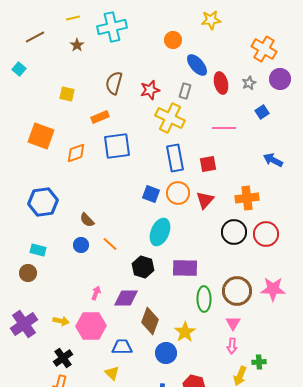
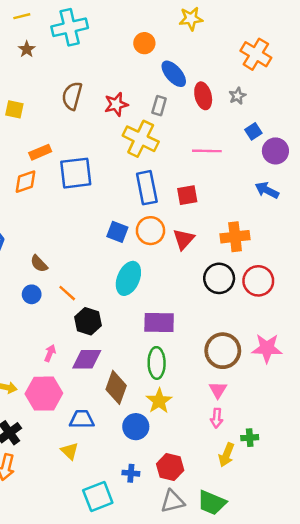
purple circle: (280, 79) -> (275, 151), moved
orange rectangle: (100, 117) -> (40, 152), moved
black hexagon: (143, 267) -> (88, 321), moved
green ellipse: (204, 299) -> (157, 363), moved

